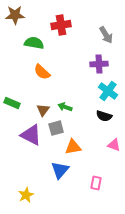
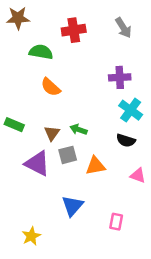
gray arrow: (106, 35) -> (123, 28), moved
orange triangle: (73, 147) -> (95, 166), moved

